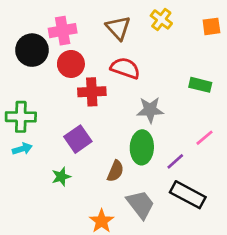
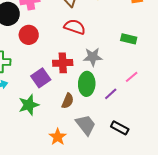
red circle: (71, 64) -> (29, 35), moved
red cross: (92, 92) -> (63, 63), moved
green star: (61, 177) -> (29, 105), size x1.5
black rectangle: (188, 195) -> (120, 128), moved, size x0.7

